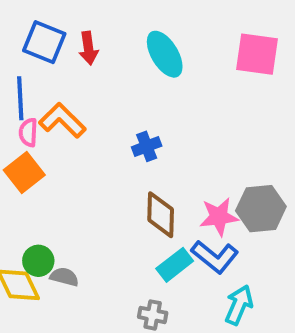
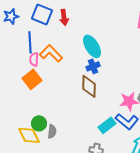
cyan ellipse: (165, 54) -> (92, 46), moved
brown diamond: (161, 215) -> (89, 86), moved
gray semicircle: (64, 277) -> (52, 131), turned 80

